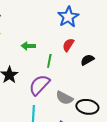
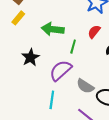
green arrow: (28, 46) -> (53, 29), size x1.5

